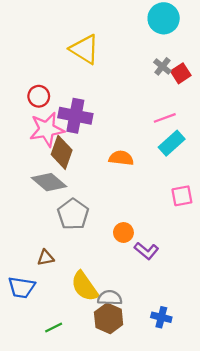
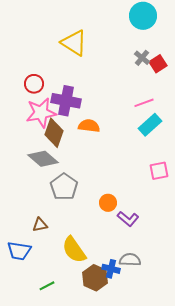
orange semicircle: (121, 158) -> (89, 126), moved
gray semicircle: (110, 298) -> (130, 260), moved
blue cross: (161, 317) -> (111, 269), moved

